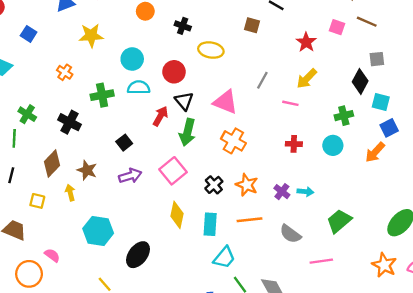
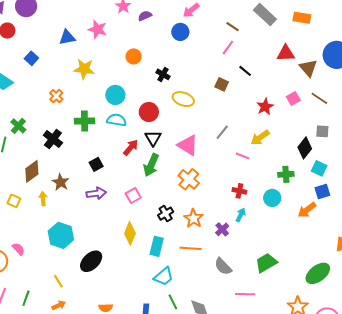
pink square: (337, 27) -> (293, 99), turned 32
pink square: (173, 171) -> (133, 196), size x0.7
cyan arrow: (305, 192) -> (241, 215), moved, turned -80

